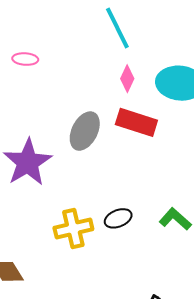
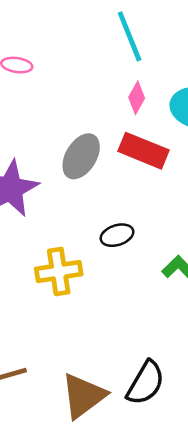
black ellipse: (118, 218) -> (117, 235), moved

